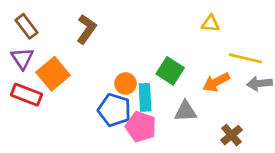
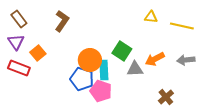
yellow line: (245, 58) -> (182, 26), moved
orange square: (53, 74) -> (38, 53), size x0.7
orange circle: (126, 83) -> (90, 60), size x1.5
gray triangle: (185, 111) -> (135, 69), moved

